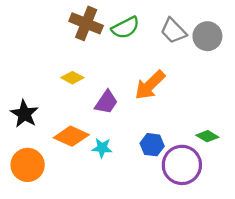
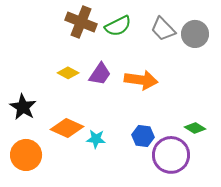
orange arrow: (150, 85) -> (141, 80), turned -128
purple trapezoid: (106, 102) -> (100, 74), moved

